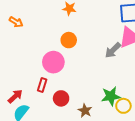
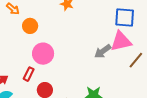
orange circle: (69, 40) -> (30, 26), moved

